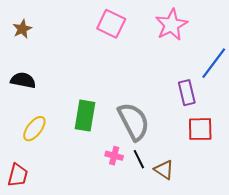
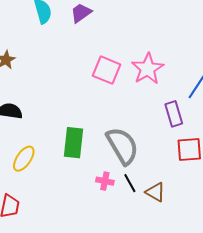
pink square: (111, 24) -> (107, 70), moved
pink star: (171, 25) -> (148, 69), moved

